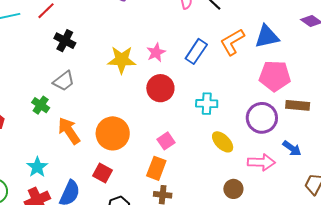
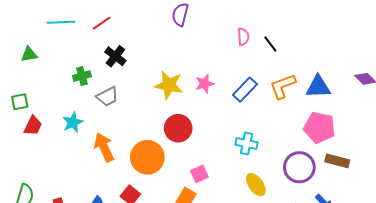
red circle: (160, 88) -> (178, 128), moved
green cross: (41, 105) -> (82, 76), moved, turned 30
cyan star: (37, 167) -> (73, 122), moved

